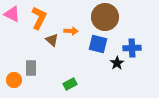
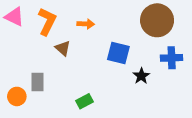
brown circle: (105, 17) -> (157, 20), moved
orange arrow: (71, 31) -> (86, 24), moved
blue cross: (132, 48) -> (172, 58), moved

